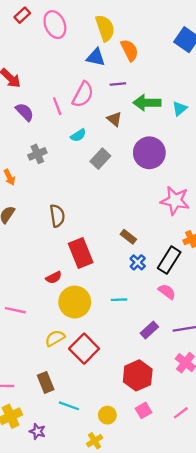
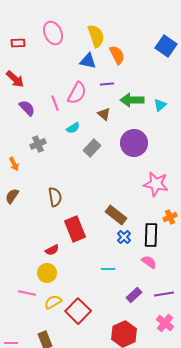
red rectangle: (22, 15) -> (18, 43), moved, turned 40
brown rectangle: (128, 237) -> (116, 215), size x1.5
black rectangle: (169, 260) -> (151, 235), turned -30
yellow circle: (75, 302) -> (47, 273), moved, size x0.7
pink line: (15, 310) -> (27, 293), moved

